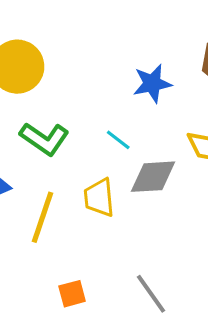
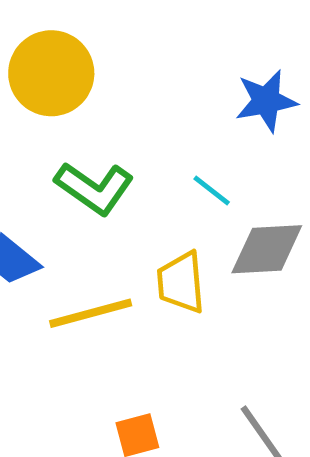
yellow line: (42, 217) -> (91, 313), turned 56

